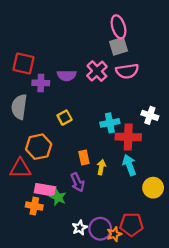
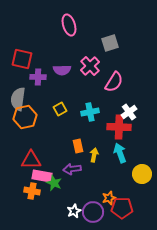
pink ellipse: (119, 27) -> (69, 25), moved
pink semicircle: (127, 71) -> (114, 82), moved, turned -50
white cross: (150, 115) -> (129, 112), moved, turned 35
cyan cross: (110, 123) -> (90, 112), moved
orange hexagon: (39, 147) -> (25, 117), moved
red triangle: (20, 168) -> (31, 160), moved
purple arrow: (77, 182) -> (72, 169), turned 108
orange star: (114, 234) -> (109, 198), moved

